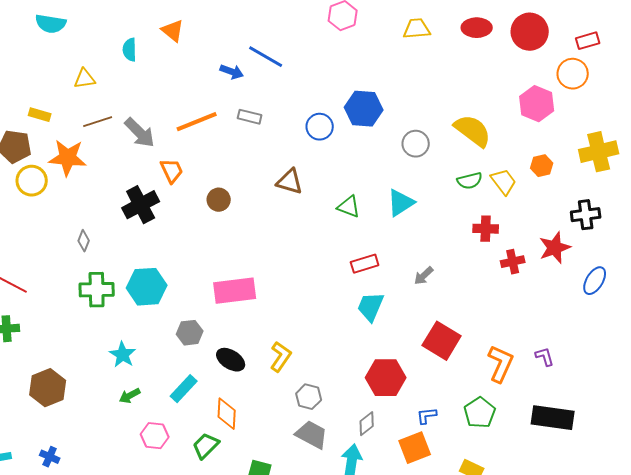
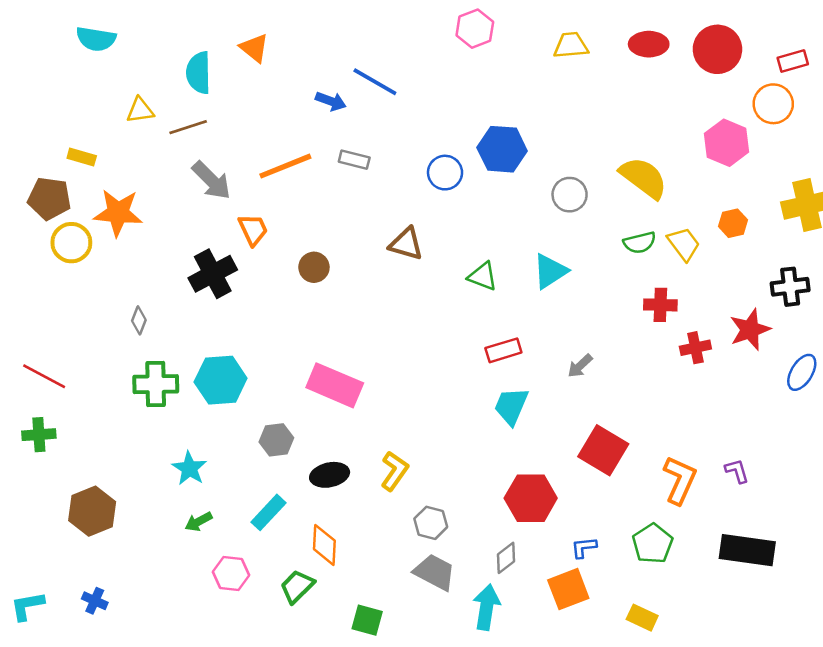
cyan semicircle: (130, 50) -> (199, 73), size x1.4
brown line: (98, 122) -> (188, 127), moved
pink rectangle: (235, 291) -> (335, 385), turned 30
black ellipse: (231, 360) -> (330, 475), turned -44

